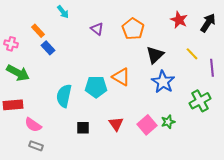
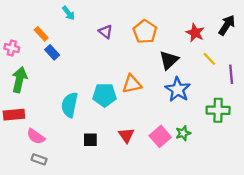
red star: (179, 20) -> (195, 33), moved
green arrow: (18, 73) -> (19, 80), turned -105
orange triangle: (121, 77) -> (132, 84), turned -42
green cross: (200, 101) -> (218, 110), turned 30

